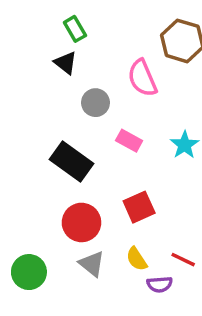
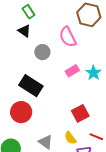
pink rectangle: (129, 141) -> (72, 71), moved, turned -56
red square: (139, 207) -> (80, 113), moved
red circle: (81, 222) -> (21, 112), moved

